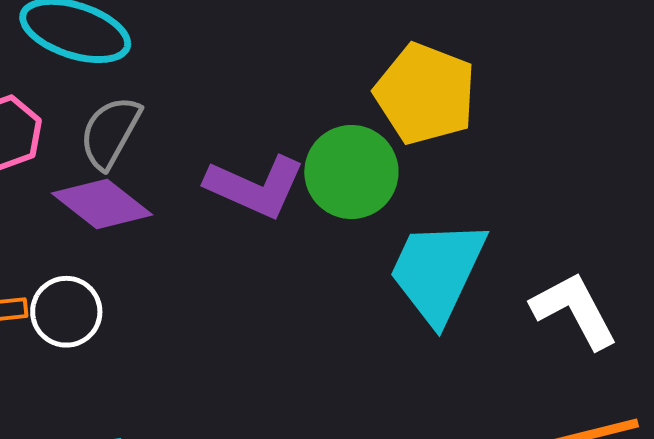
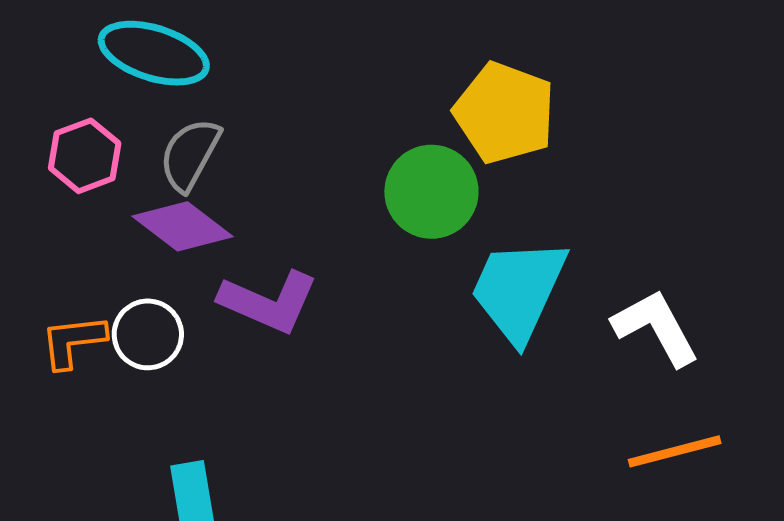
purple L-shape: (255, 187) -> (269, 302), moved

